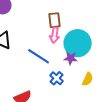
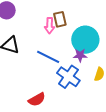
pink arrow: (55, 35) -> (50, 26), moved
blue cross: (57, 78) -> (68, 77), size x1.6

